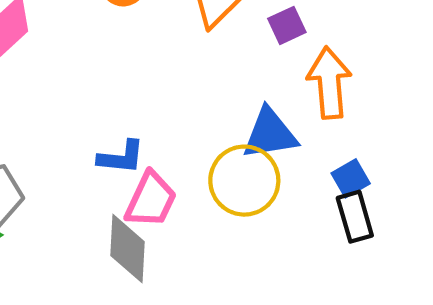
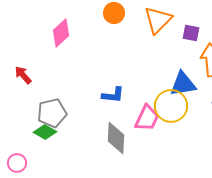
purple square: (287, 25) -> (191, 33), turned 36
pink trapezoid: (151, 200) -> (147, 118), moved

